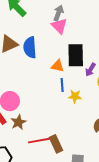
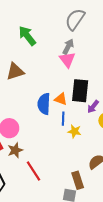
blue semicircle: (30, 47) -> (44, 104), moved
red line: (39, 141) -> (34, 171), turned 60
brown rectangle: (56, 144) -> (78, 180), moved

